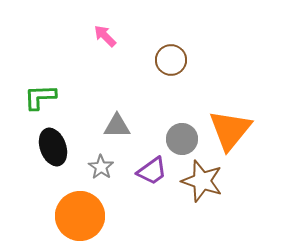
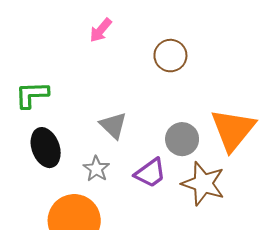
pink arrow: (105, 36) -> (101, 30), turned -95
gray triangle: (117, 126) -> (113, 125), turned 44

